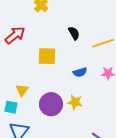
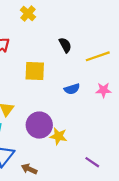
yellow star: (75, 102) -> (58, 136), moved

